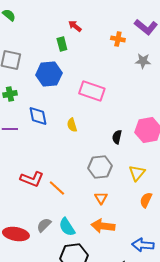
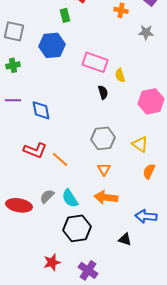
blue diamond: (38, 116) -> (41, 110), moved
yellow semicircle: (72, 125) -> (120, 75), moved
black semicircle: (117, 137) -> (103, 92), moved, turned 152
yellow triangle: (137, 173) -> (140, 144), turned -36

